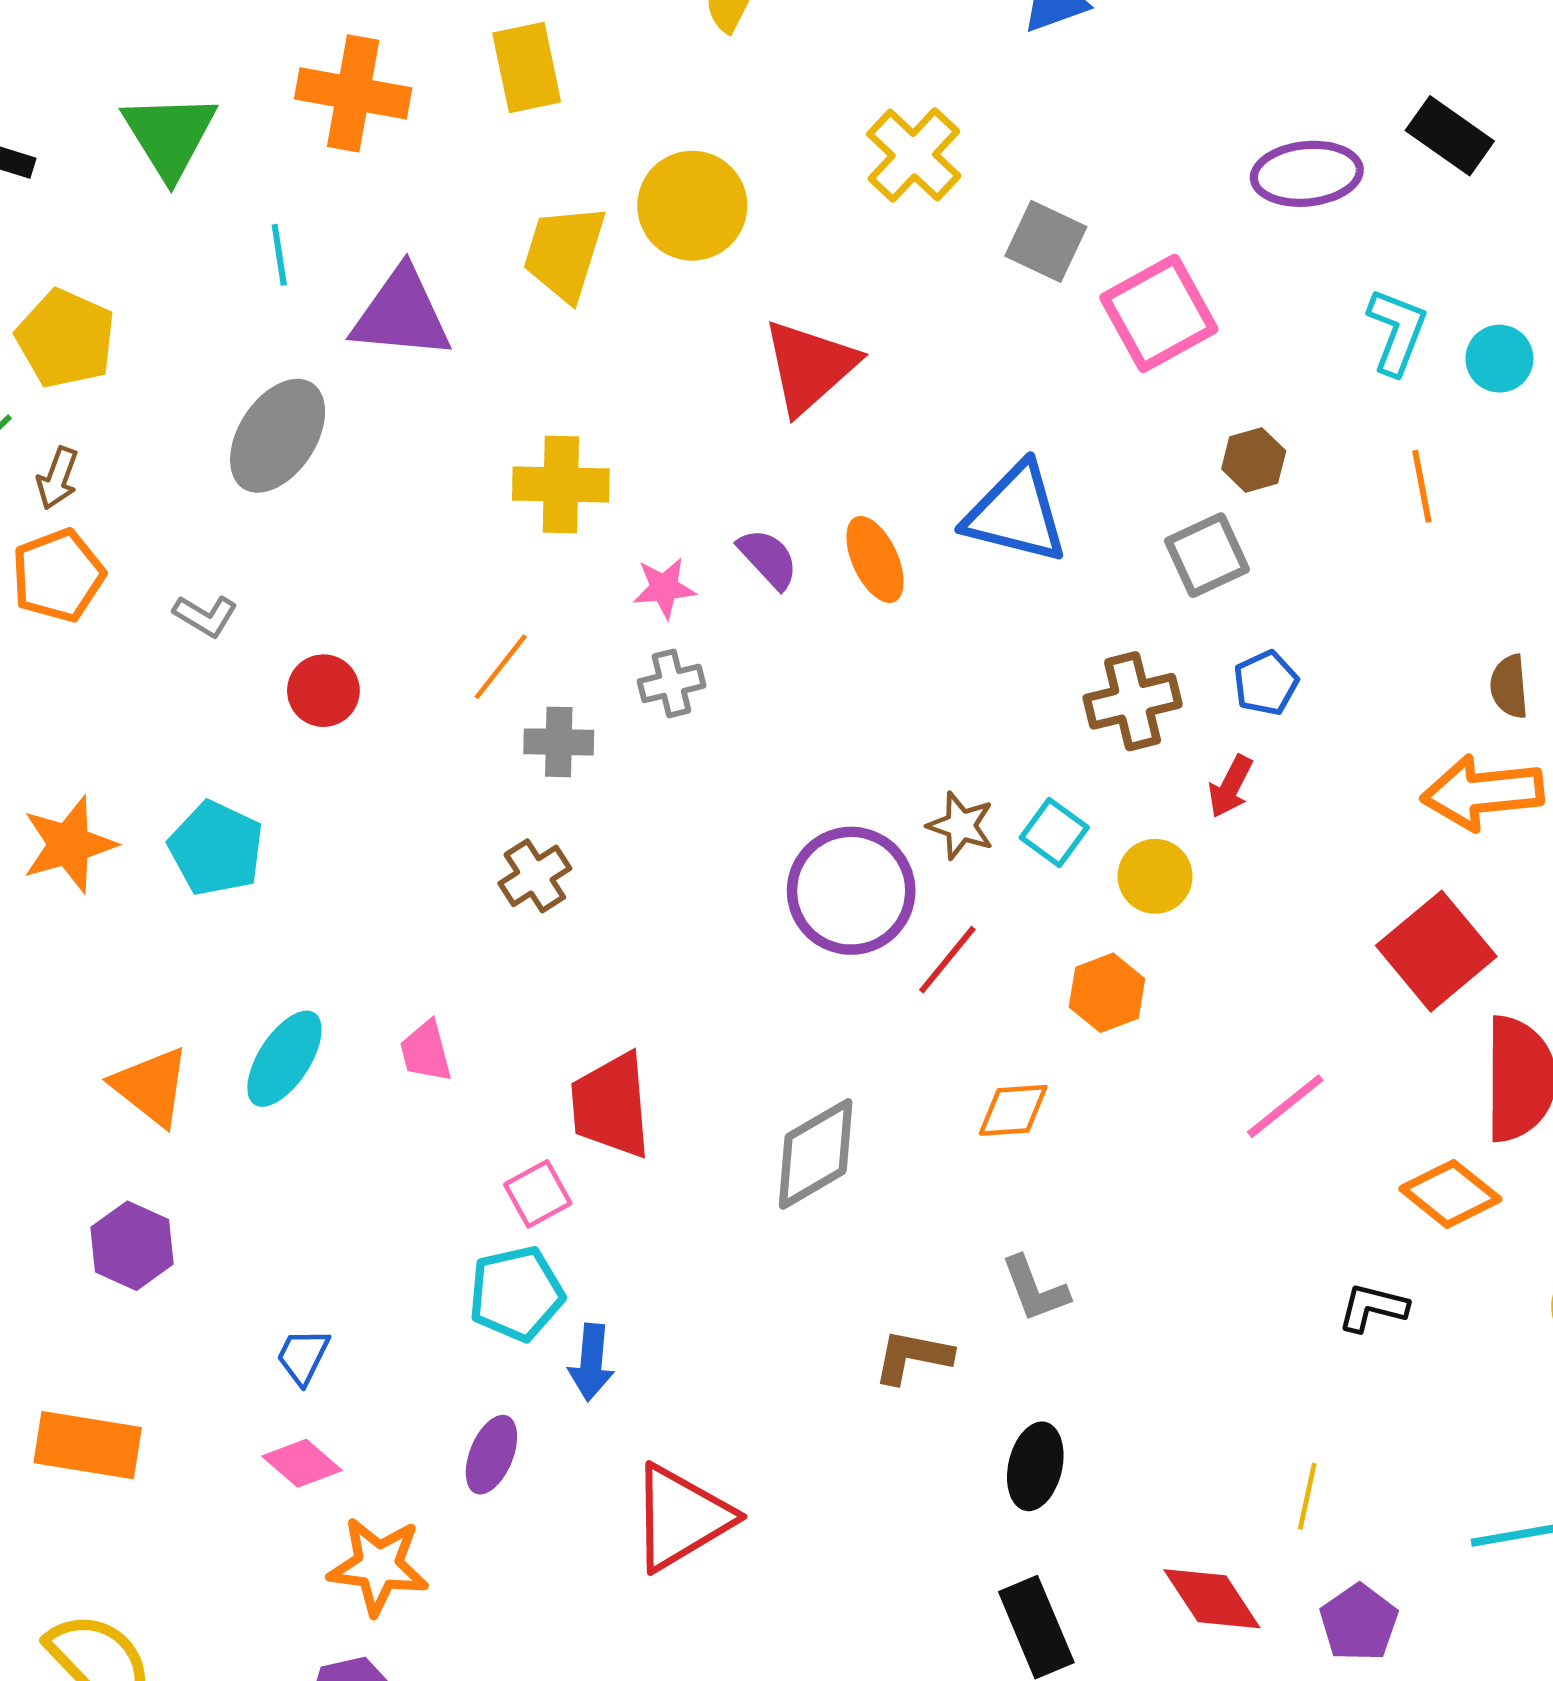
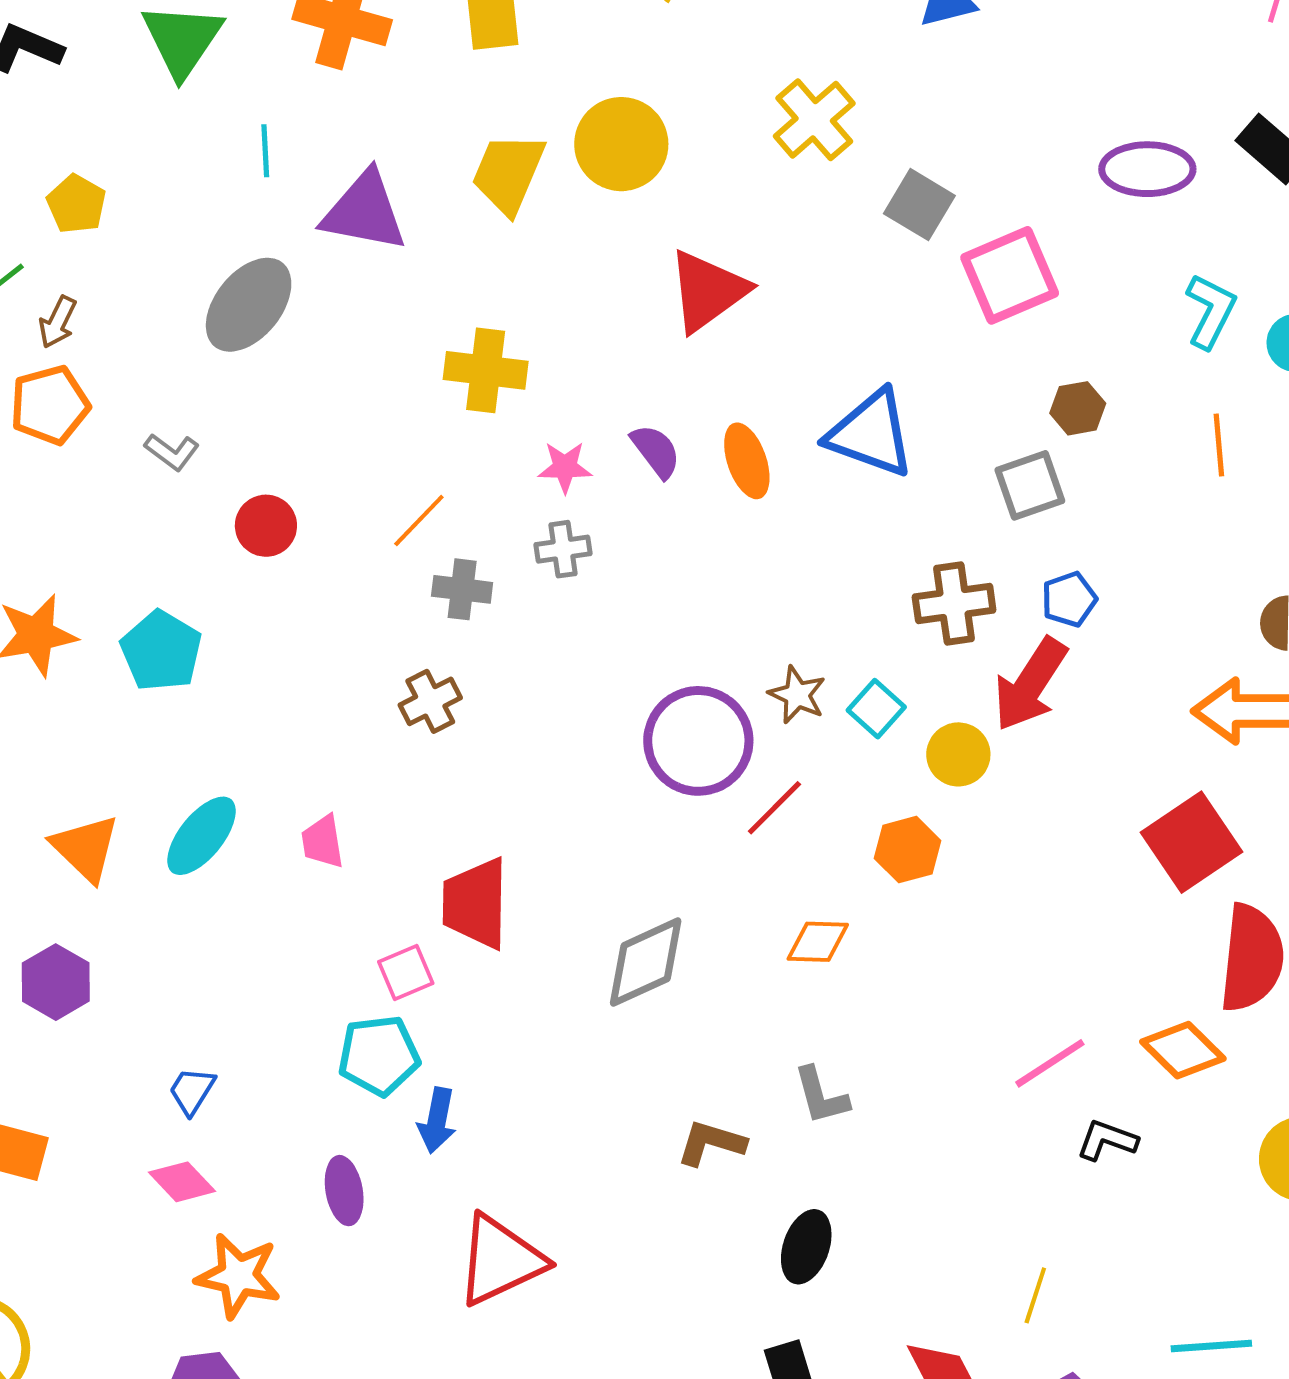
yellow pentagon: (66, 339) -> (76, 204), size x0.7
red arrow: (1230, 786) -> (1030, 684), size x1.8
pink line: (1285, 1106) -> (1050, 1063), moved
purple ellipse: (491, 1455) -> (344, 1191), turned -38

